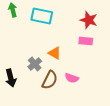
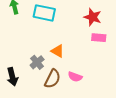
pink rectangle: (86, 41) -> (99, 38), moved

